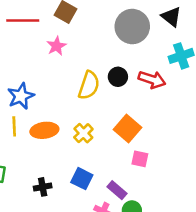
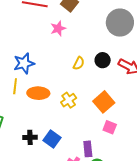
yellow semicircle: (89, 85) -> (79, 63), size x0.6
blue square: (82, 179) -> (52, 139), moved
purple rectangle: (117, 190) -> (88, 149), turned 35

